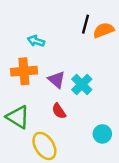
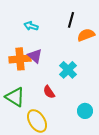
orange semicircle: (104, 30) -> (86, 35), moved
cyan arrow: (36, 41) -> (31, 26), moved
purple triangle: (56, 80) -> (35, 56), moved

